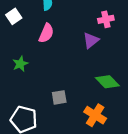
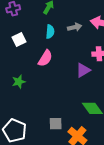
gray square: (59, 97) -> (56, 124), moved

